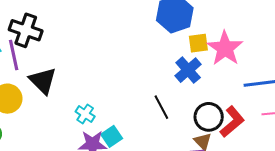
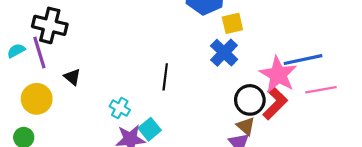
pink star: (225, 48) -> (278, 75), moved
black triangle: (43, 81) -> (72, 77), size x0.6
black line: (161, 107) -> (165, 77), moved, turned 40

